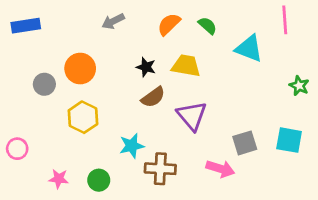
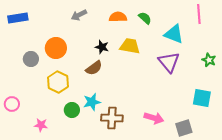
orange semicircle: (169, 24) -> (118, 17), turned 42
brown semicircle: (153, 97) -> (94, 68), moved
purple triangle: (192, 116) -> (169, 62), moved
gray square: (245, 143) -> (184, 128), moved
green circle: (99, 180) -> (72, 110), moved

